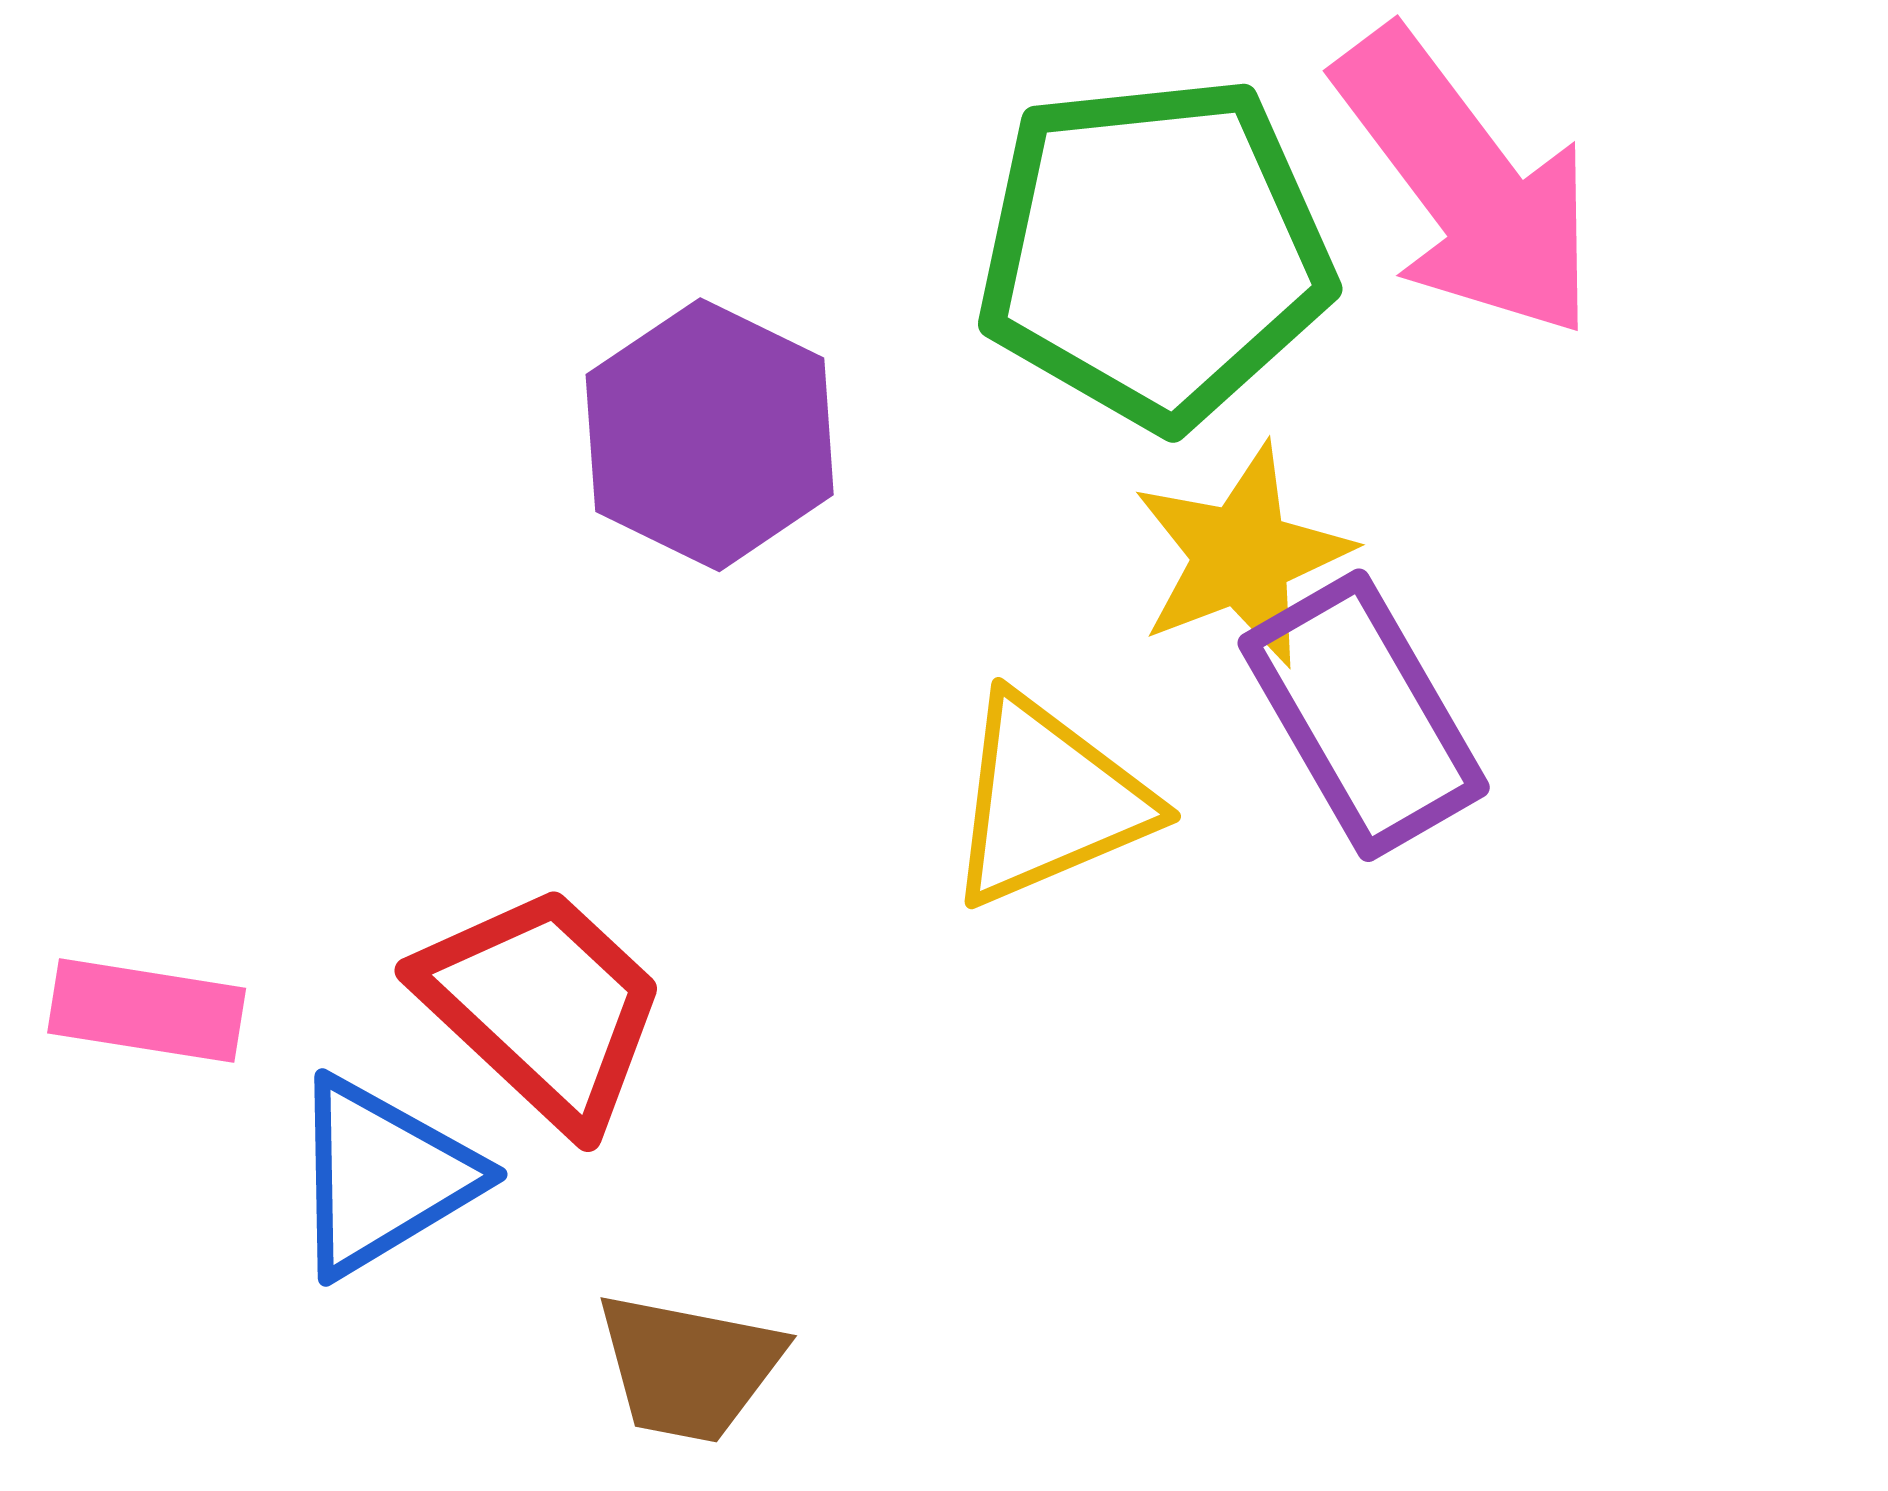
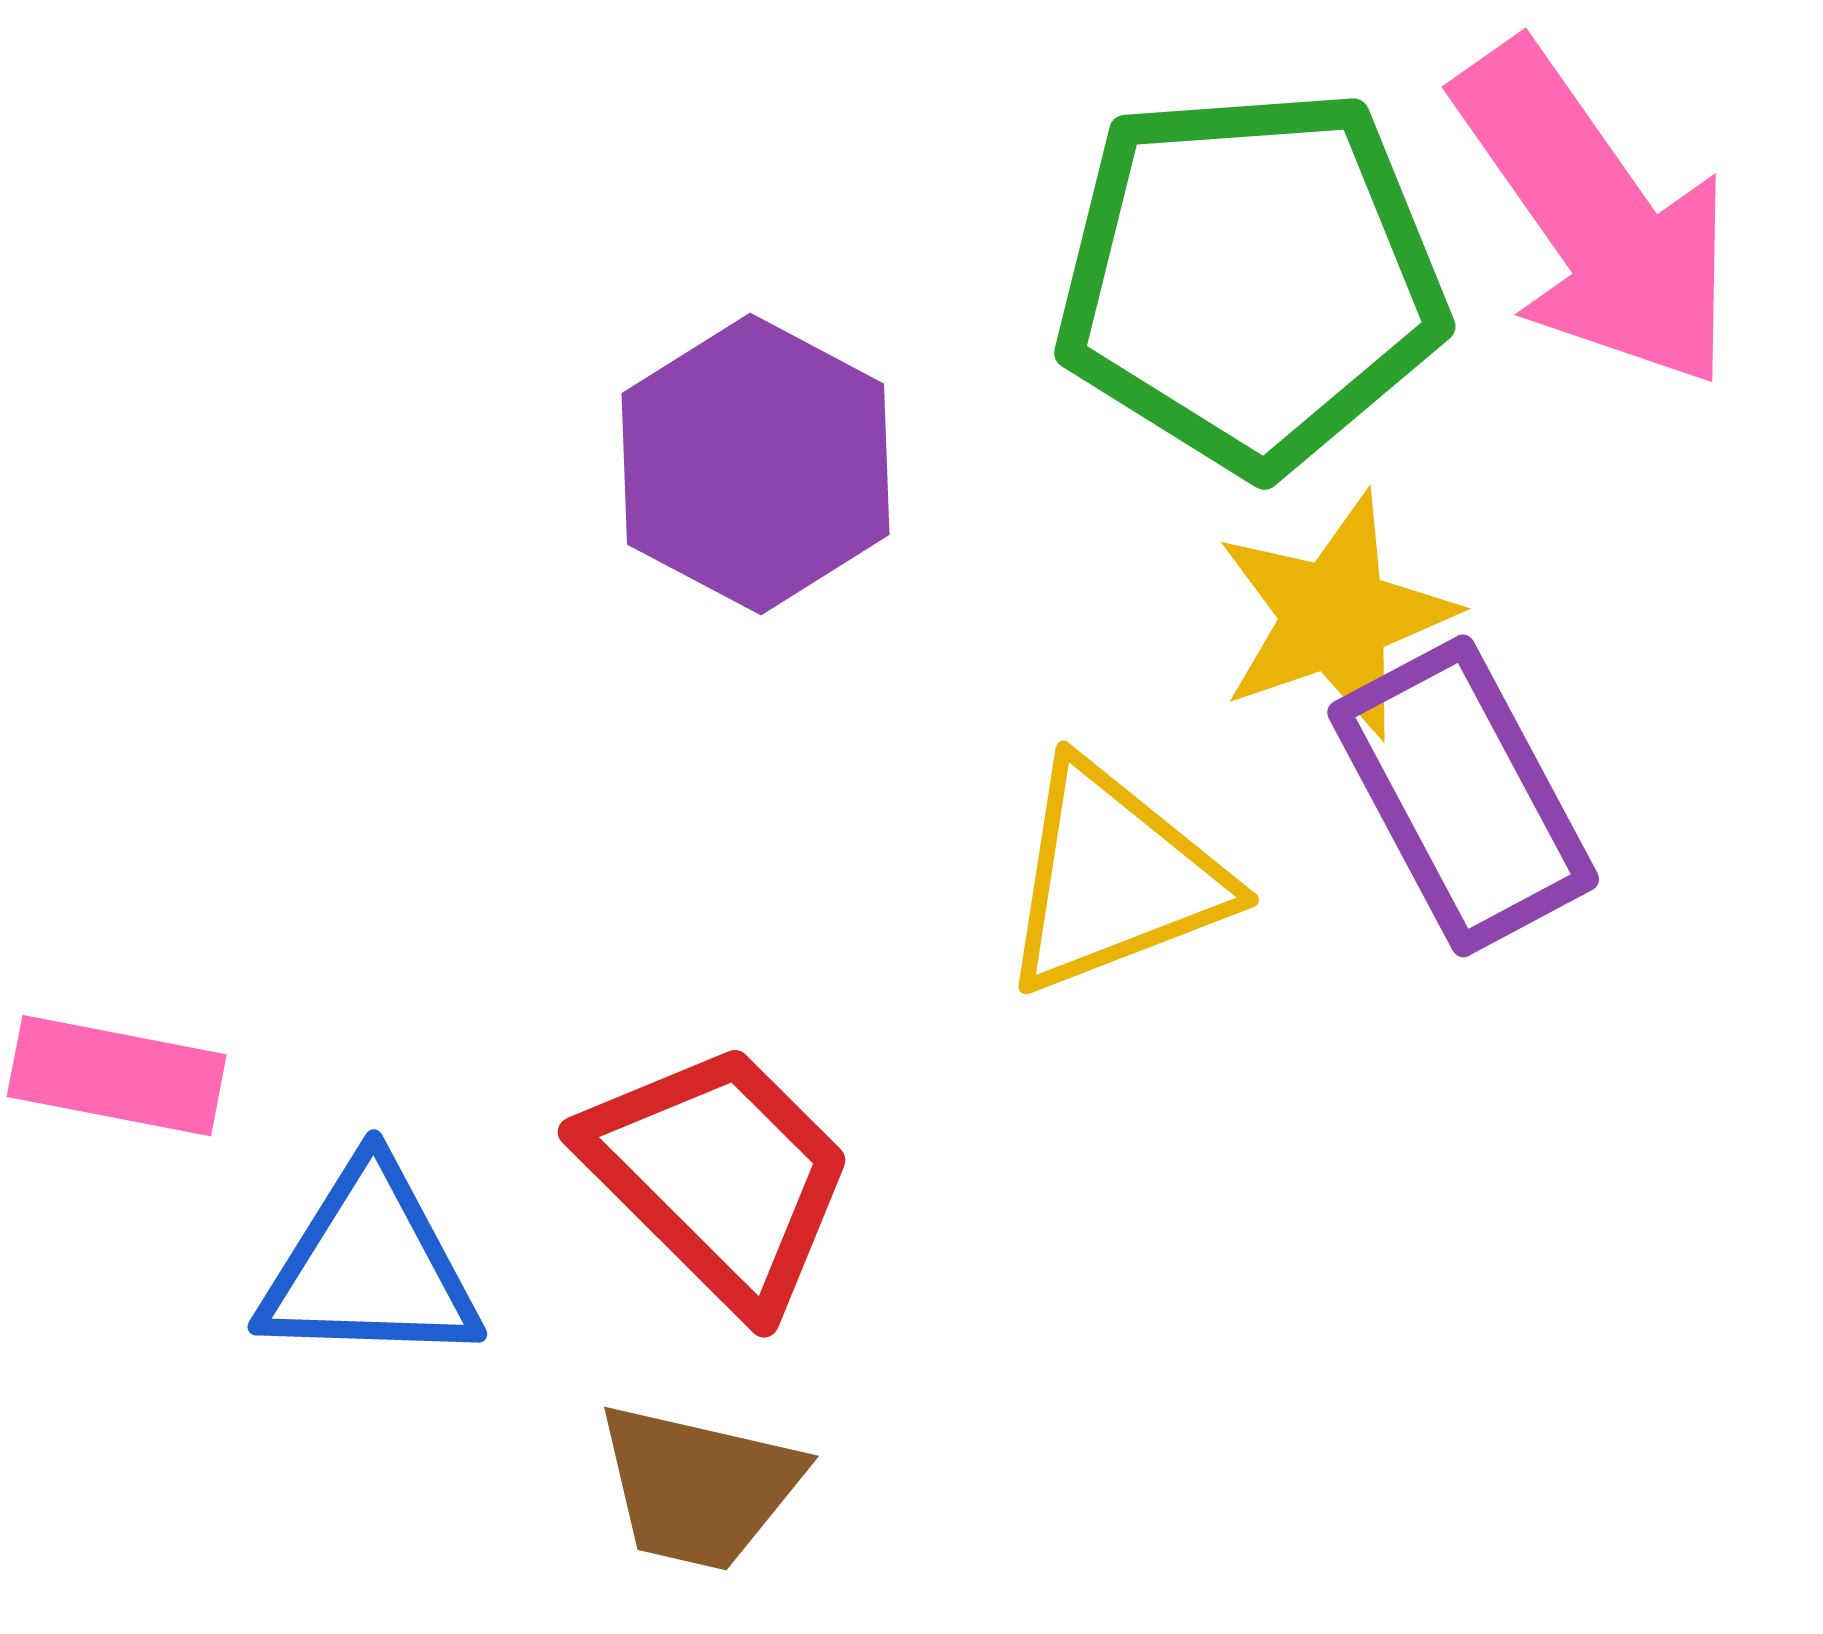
red trapezoid: (543, 1007) -> (719, 1176), moved
blue triangle: (383, 1177) -> (370, 1266), turned 31

